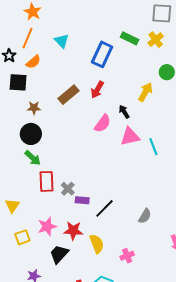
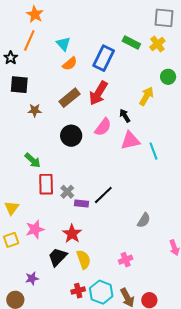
orange semicircle: (33, 62) -> (70, 64), moved
red arrow: (97, 90) -> (98, 93), size x1.4
black circle: (31, 134) -> (71, 136), moved
black line: (104, 208) -> (103, 195), moved
pink star: (47, 226) -> (35, 229), moved
red star: (73, 231) -> (72, 234), turned 30
yellow square: (22, 237) -> (11, 240), moved
yellow semicircle: (97, 244) -> (84, 259), moved

